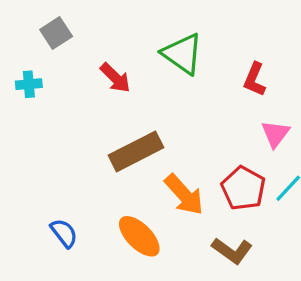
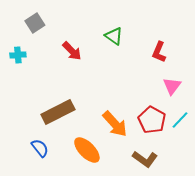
green triangle: (183, 54) -> (114, 36), size x0.7
brown rectangle: (136, 151) -> (58, 112), moved

